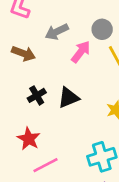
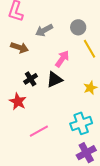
pink arrow: (81, 52) -> (62, 59), moved
red star: (29, 139) -> (18, 101), moved

